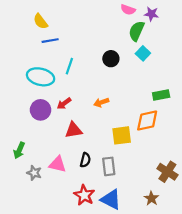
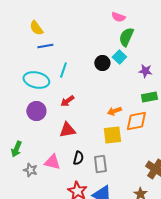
purple star: (151, 14) -> (145, 71), moved
cyan square: (143, 53) -> (119, 57), moved
orange arrow: (101, 102) -> (114, 111), moved
red arrow: (64, 103) -> (67, 101), moved

